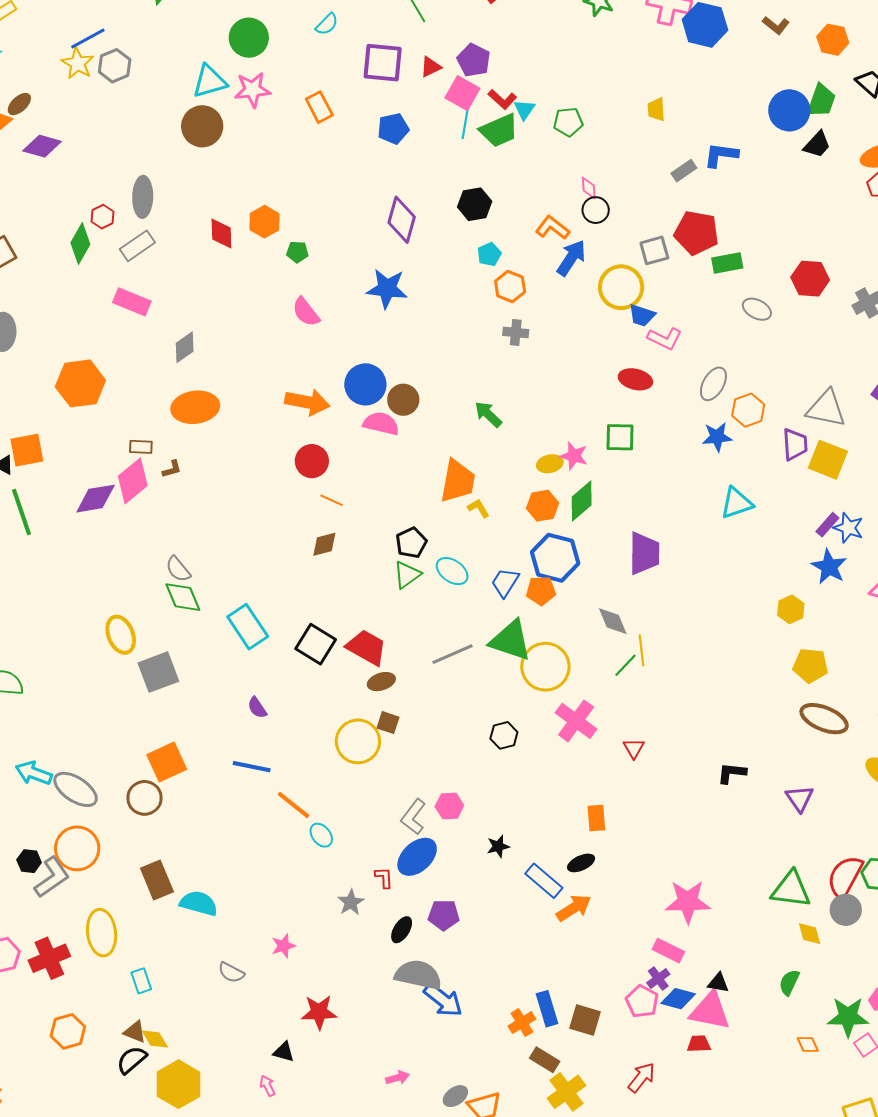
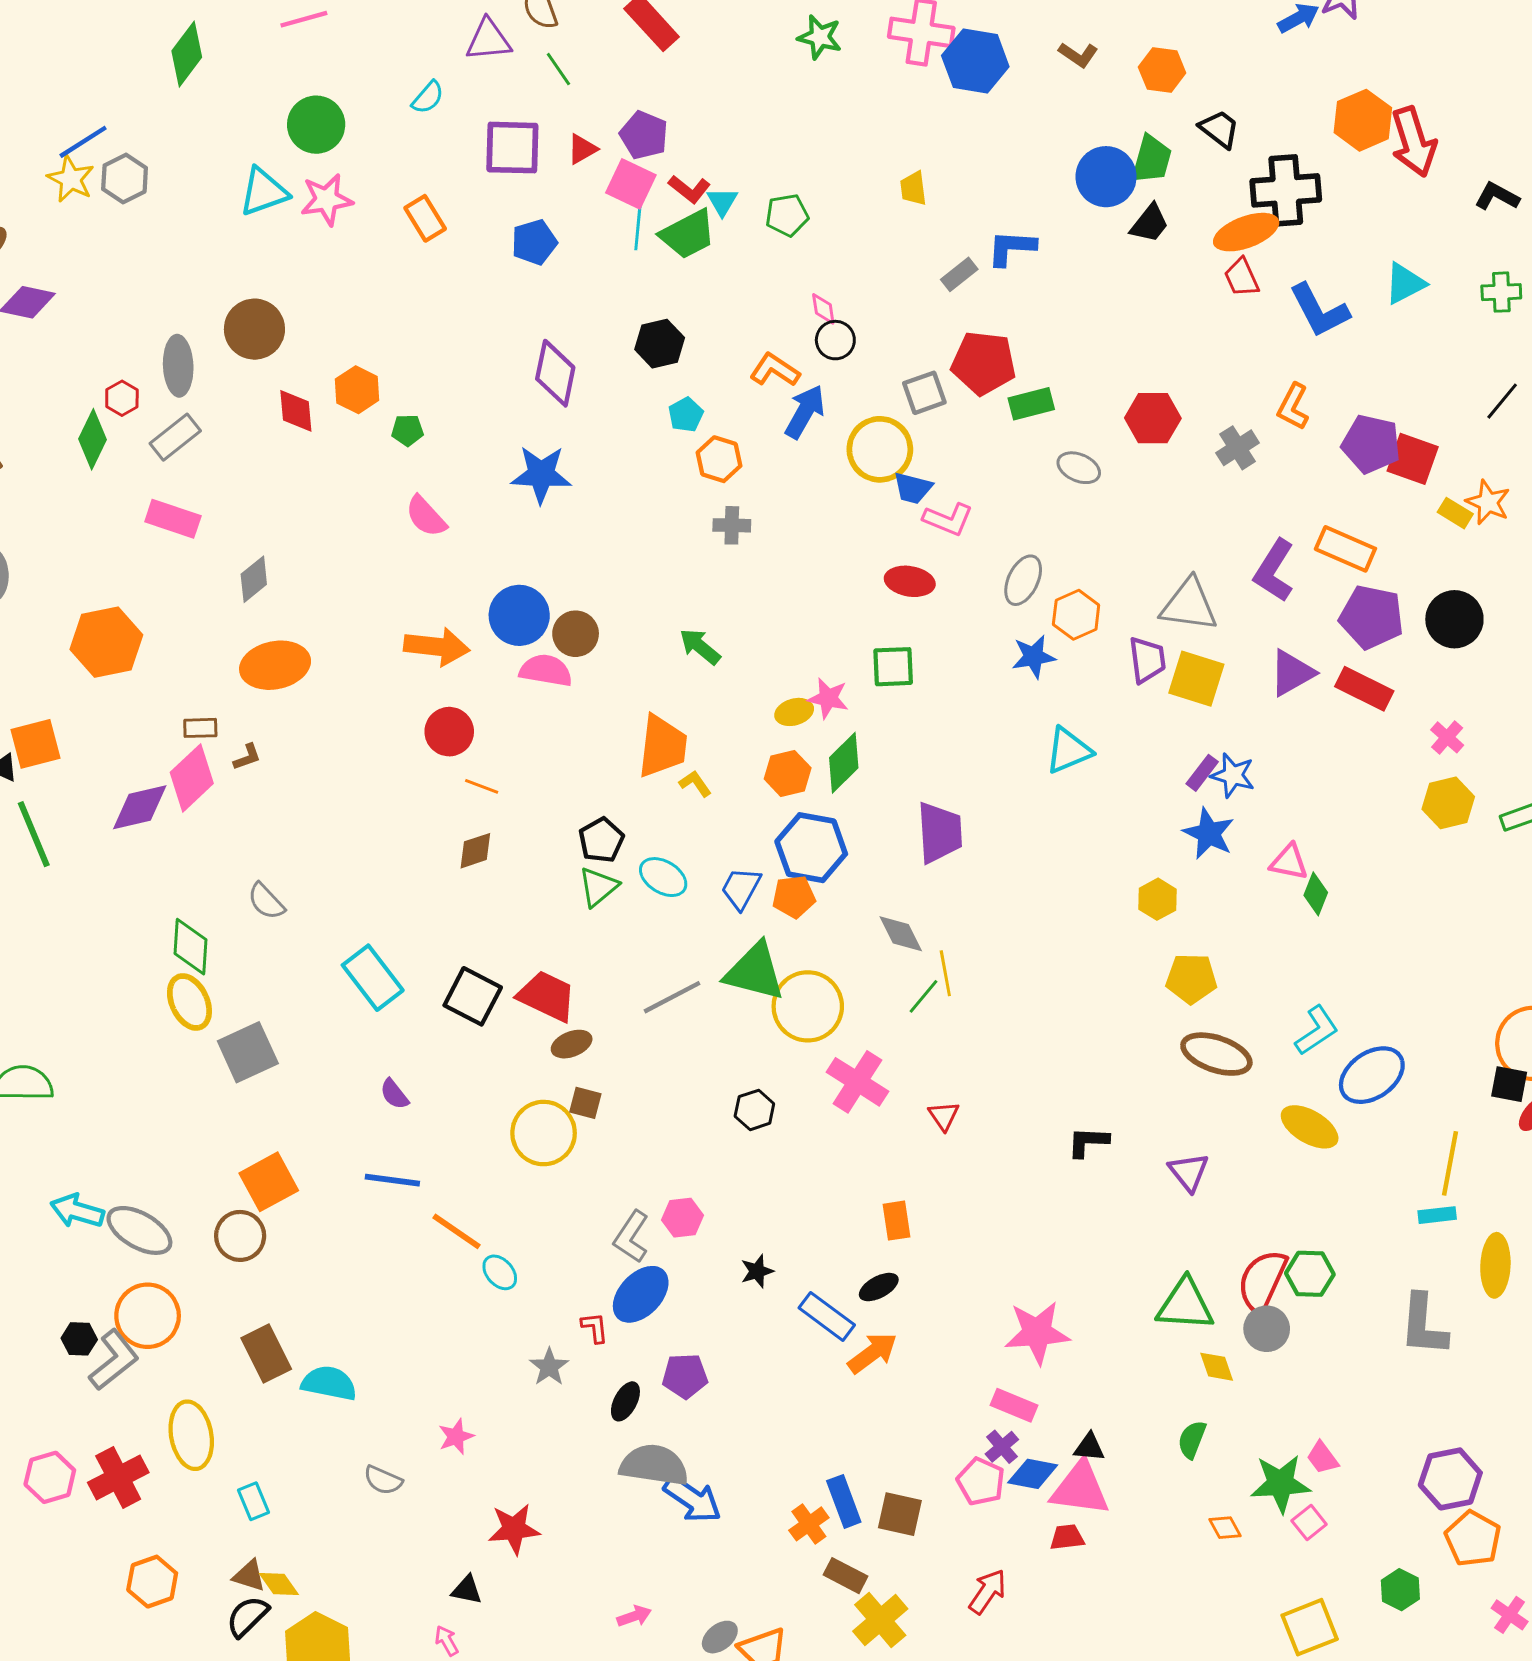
brown circle: (202, 126) -> (254, 329), moved
green diamond: (183, 597) -> (190, 947), moved, turned 30

